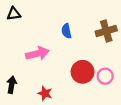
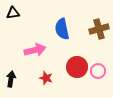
blue semicircle: (66, 31) -> (62, 29), size x1.5
red star: (45, 93) -> (46, 78), moved

